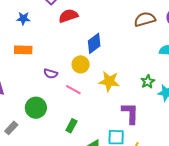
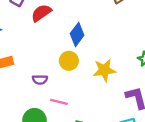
pink line: (73, 90) -> (59, 102), moved

